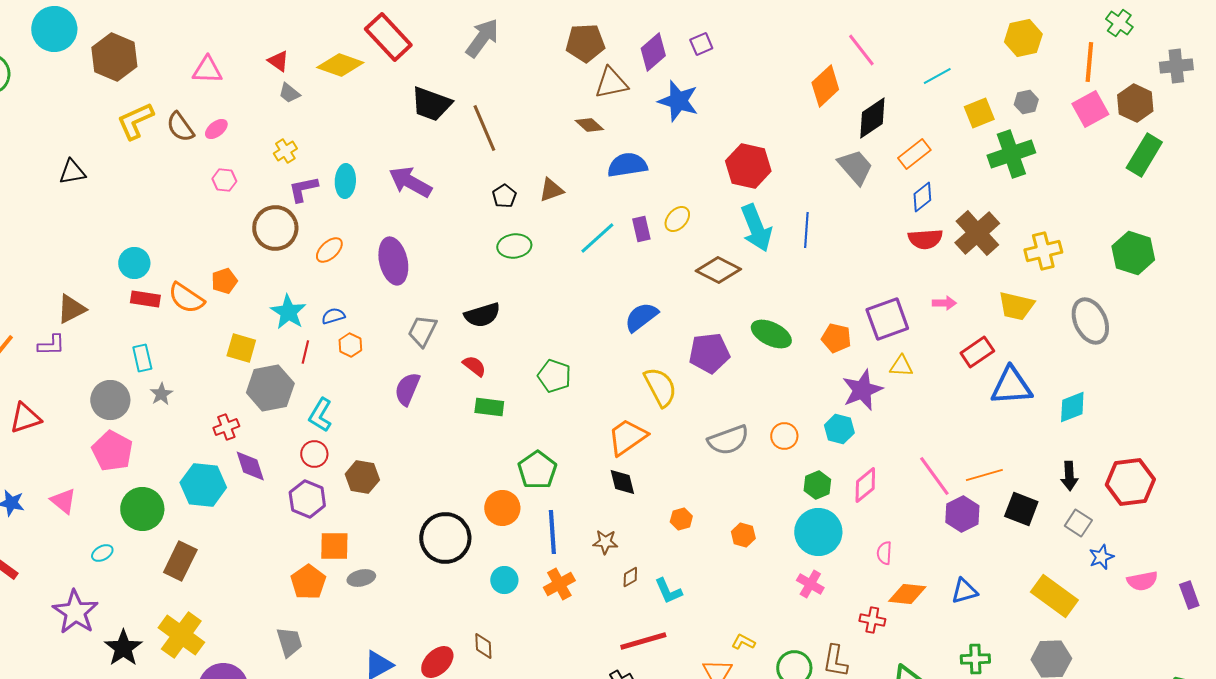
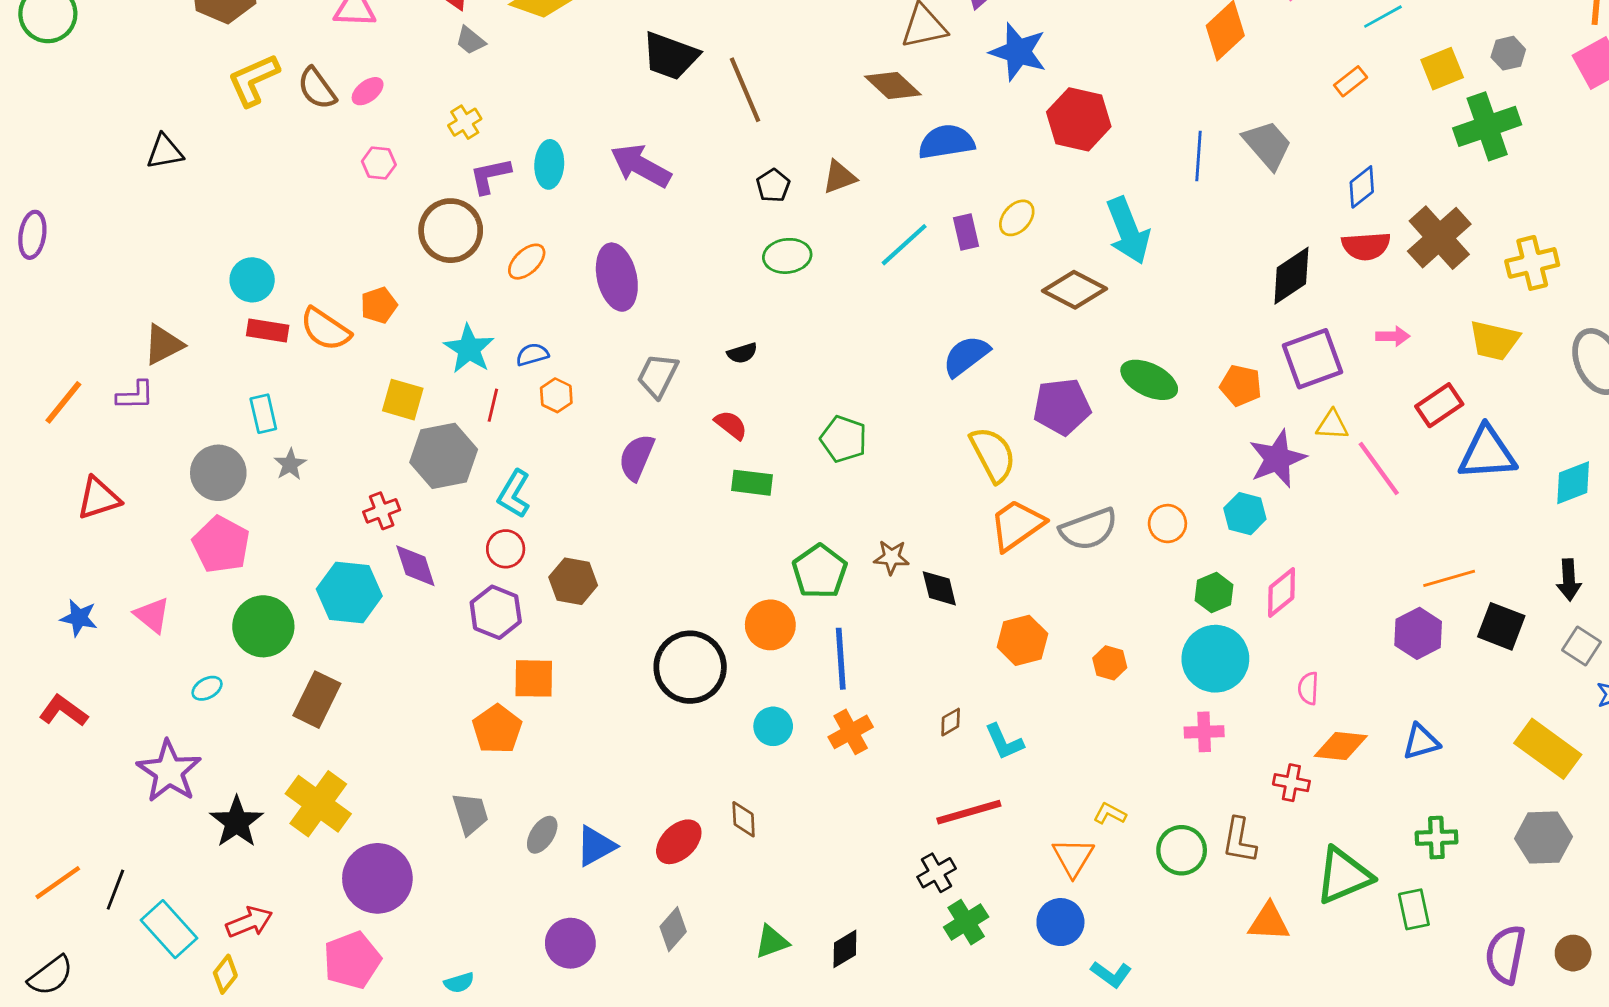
black diamond: (872, 118) -> (1291, 276), moved
brown diamond: (589, 125) -> (893, 86), size x1.4
orange rectangle: (914, 154) -> (1351, 81), moved, size x0.7
red hexagon: (748, 166) -> (1079, 119), moved
blue line: (806, 230) -> (1198, 156), moved
black semicircle: (482, 315) -> (742, 353), size x0.6
orange trapezoid: (627, 437) -> (1017, 525), moved
pink line: (934, 476) -> (1379, 469), moved
orange hexagon: (681, 519) -> (1022, 640), size x1.6
brown star: (605, 542) -> (891, 557), moved
gray ellipse: (361, 578) -> (542, 835), moved, turned -44
pink cross: (810, 584) -> (1204, 732), turned -32

